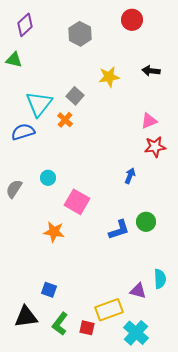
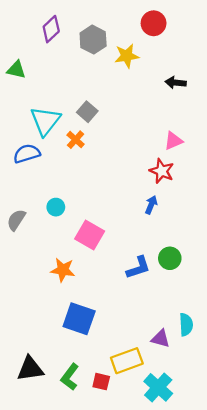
purple diamond: (25, 25) -> (51, 29), moved
yellow star: (109, 77) -> (127, 56), moved
red star: (155, 147) -> (162, 171), moved, turned 30
blue square: (49, 290) -> (79, 319), moved, size x1.8

